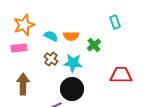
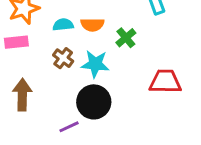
cyan semicircle: (51, 36) -> (63, 25), turned -32

